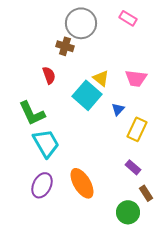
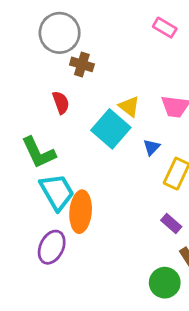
gray circle: (81, 23) -> (60, 33), moved
orange ellipse: (82, 183) -> (81, 212), moved, turned 36

